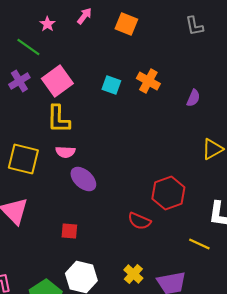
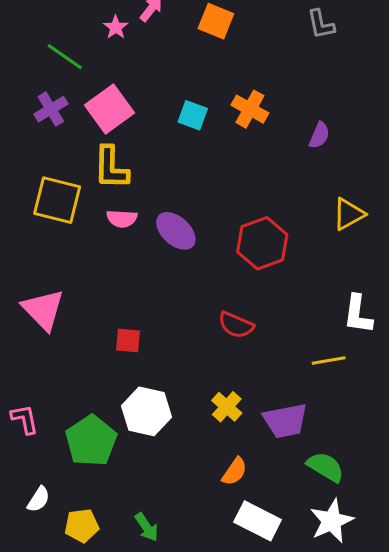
pink star: (47, 24) -> (116, 27), moved
yellow square: (23, 159) -> (57, 200), moved
purple ellipse: (83, 179) -> (176, 231), moved
red hexagon: (168, 193) -> (262, 243), moved
yellow line: (199, 244) -> (329, 361), turned -35

